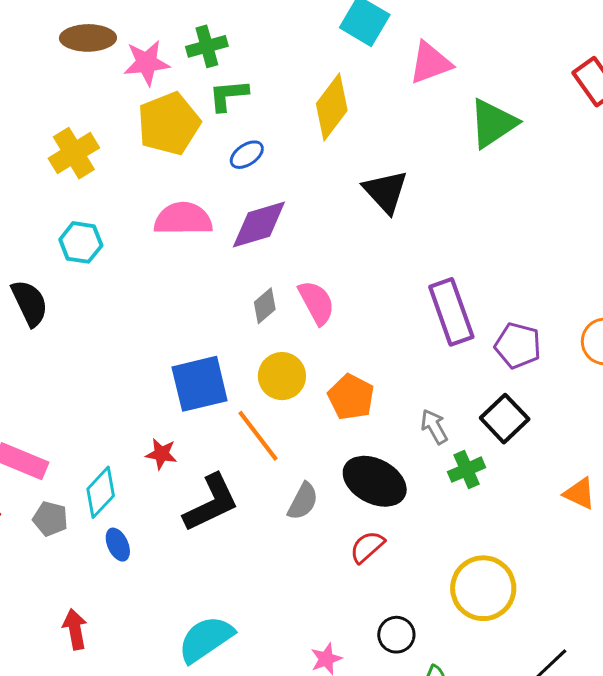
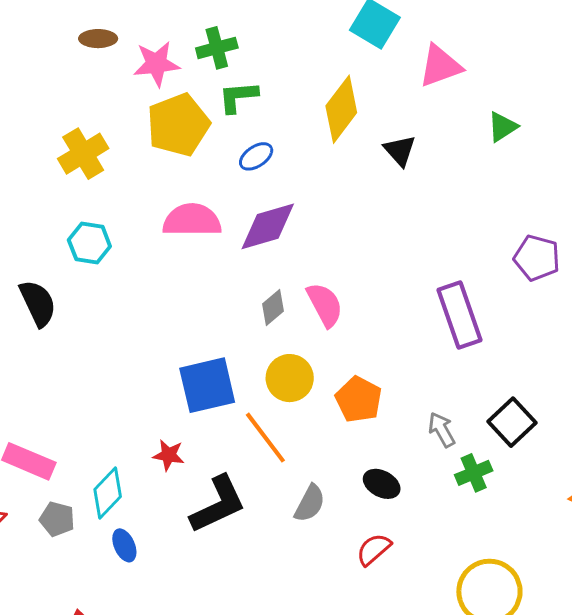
brown ellipse: (88, 38) -> (98, 39), size x0.7
green triangle: (493, 123) -> (502, 127), size x0.6
black triangle: (385, 192) -> (400, 151), moved, size x0.7
purple pentagon: (518, 346) -> (537, 258), moved
black ellipse: (375, 481) -> (382, 484), size x0.6

